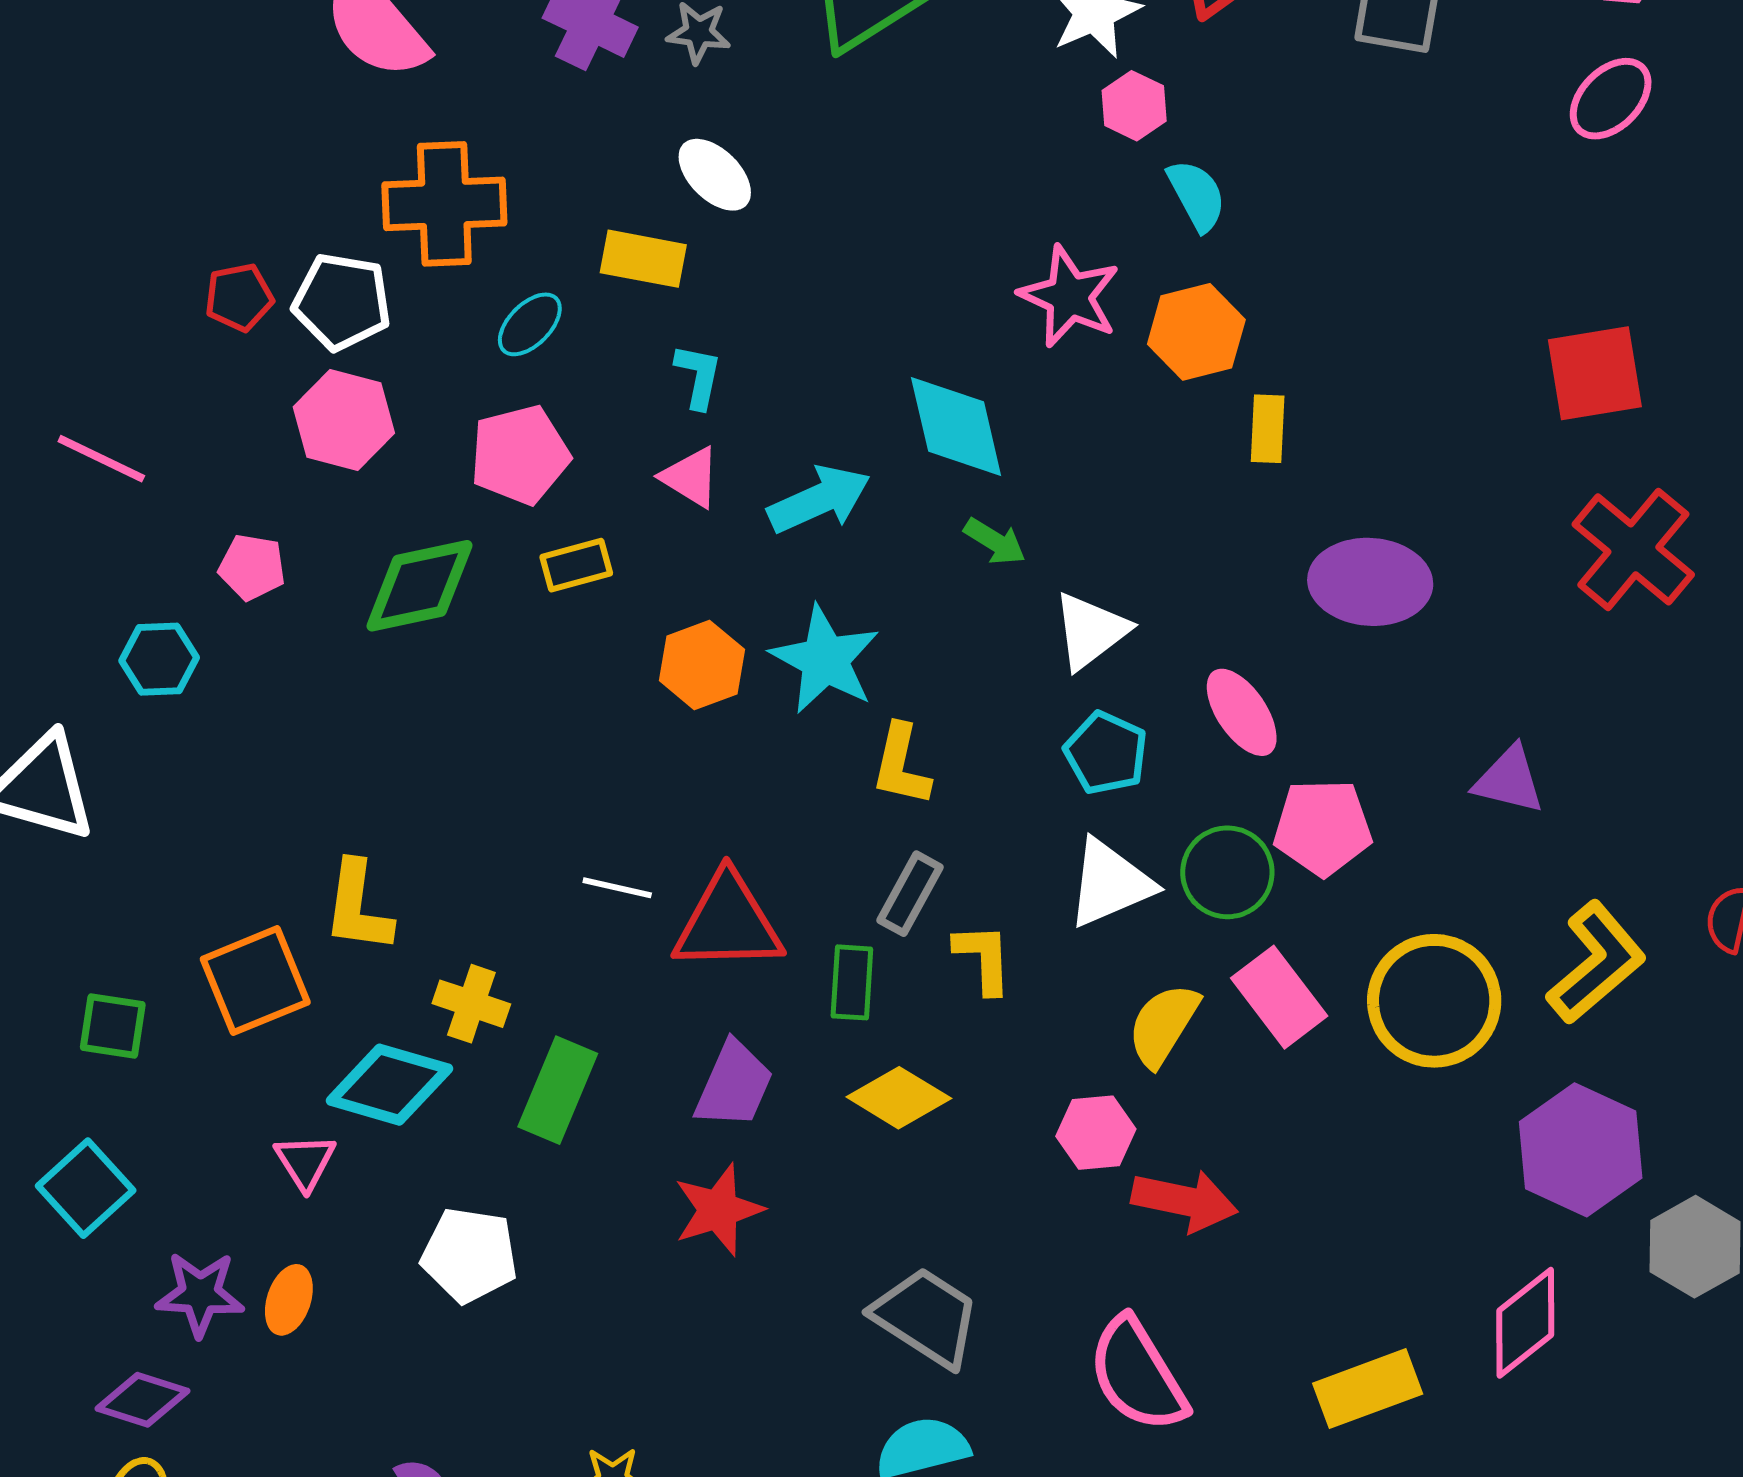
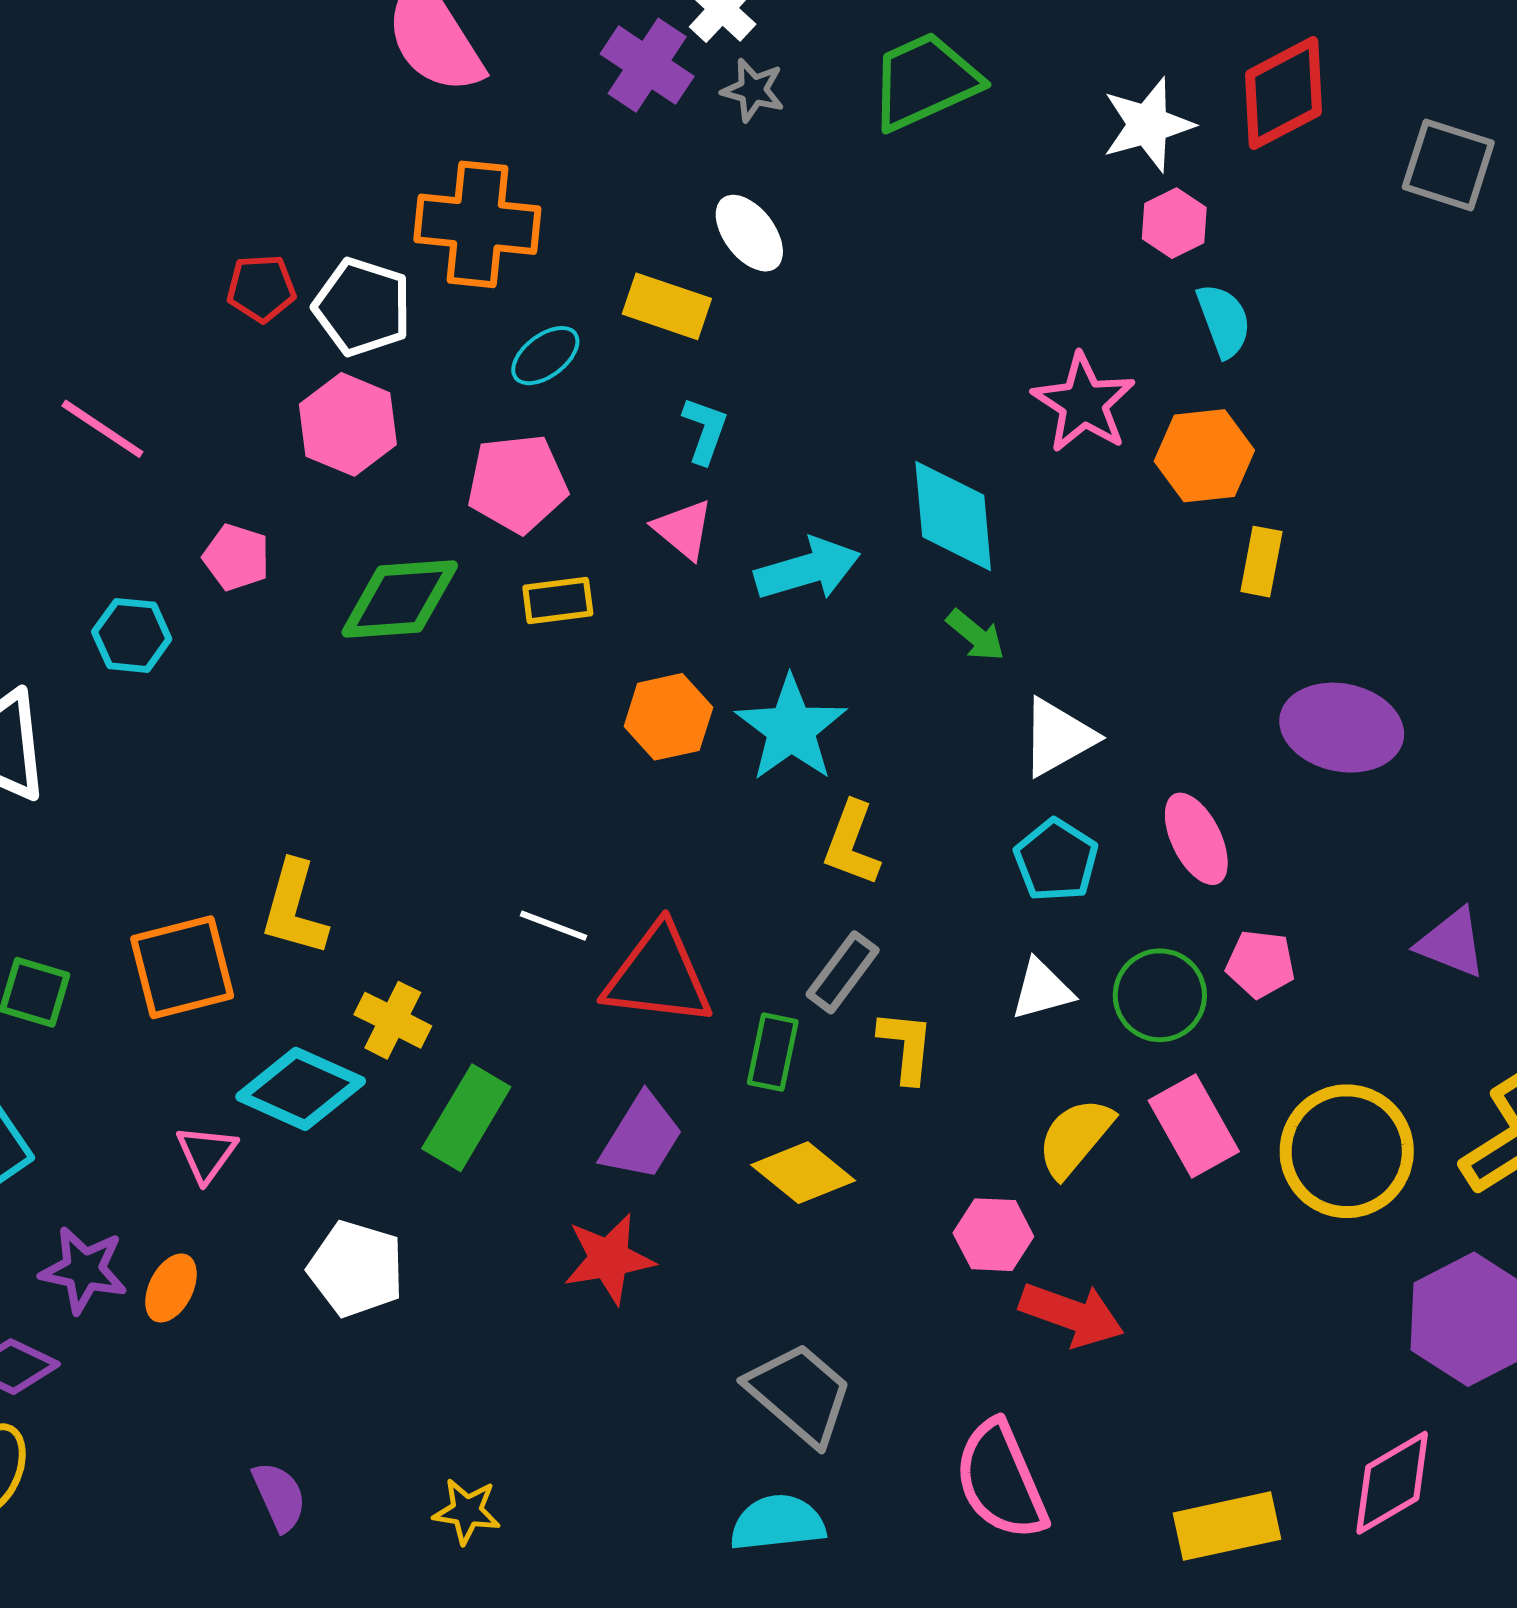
pink pentagon: (1323, 827) -> (1260, 964), size x0.7
white triangle: (1110, 883) -> (1042, 990), size x0.7

